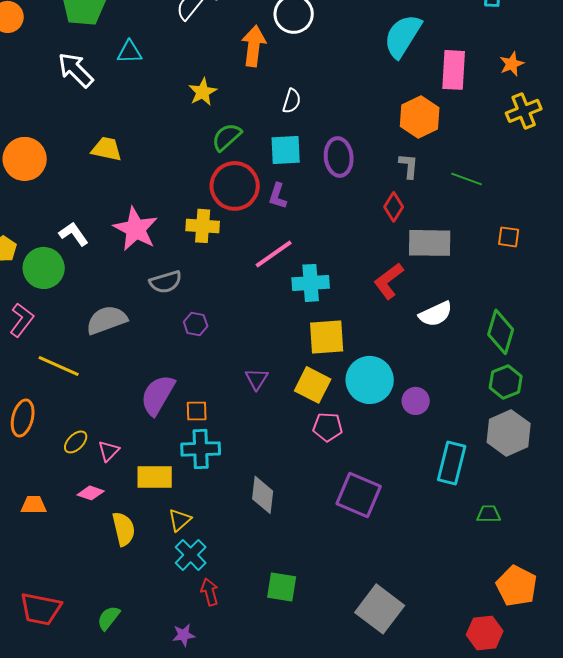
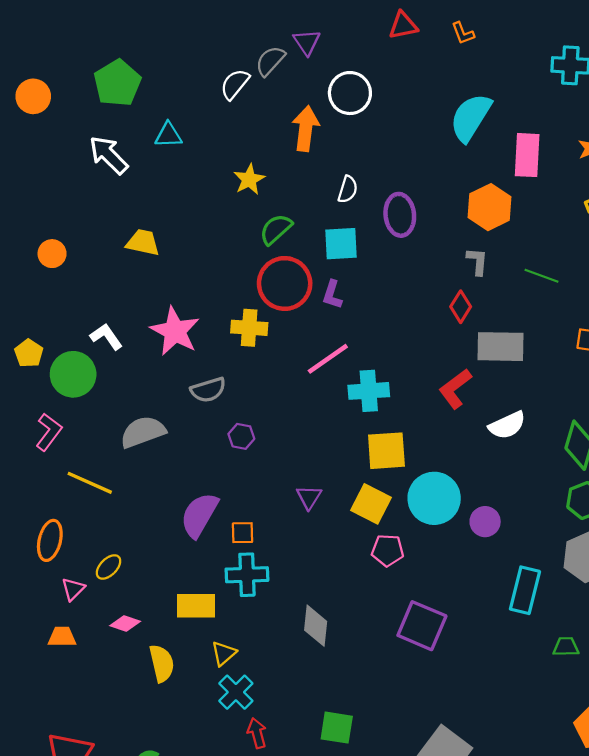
purple ellipse: (339, 157) -> (400, 215), moved
orange circle: (25, 159) -> (52, 254), size x0.6
pink triangle: (109, 451) -> (73, 589), moved

